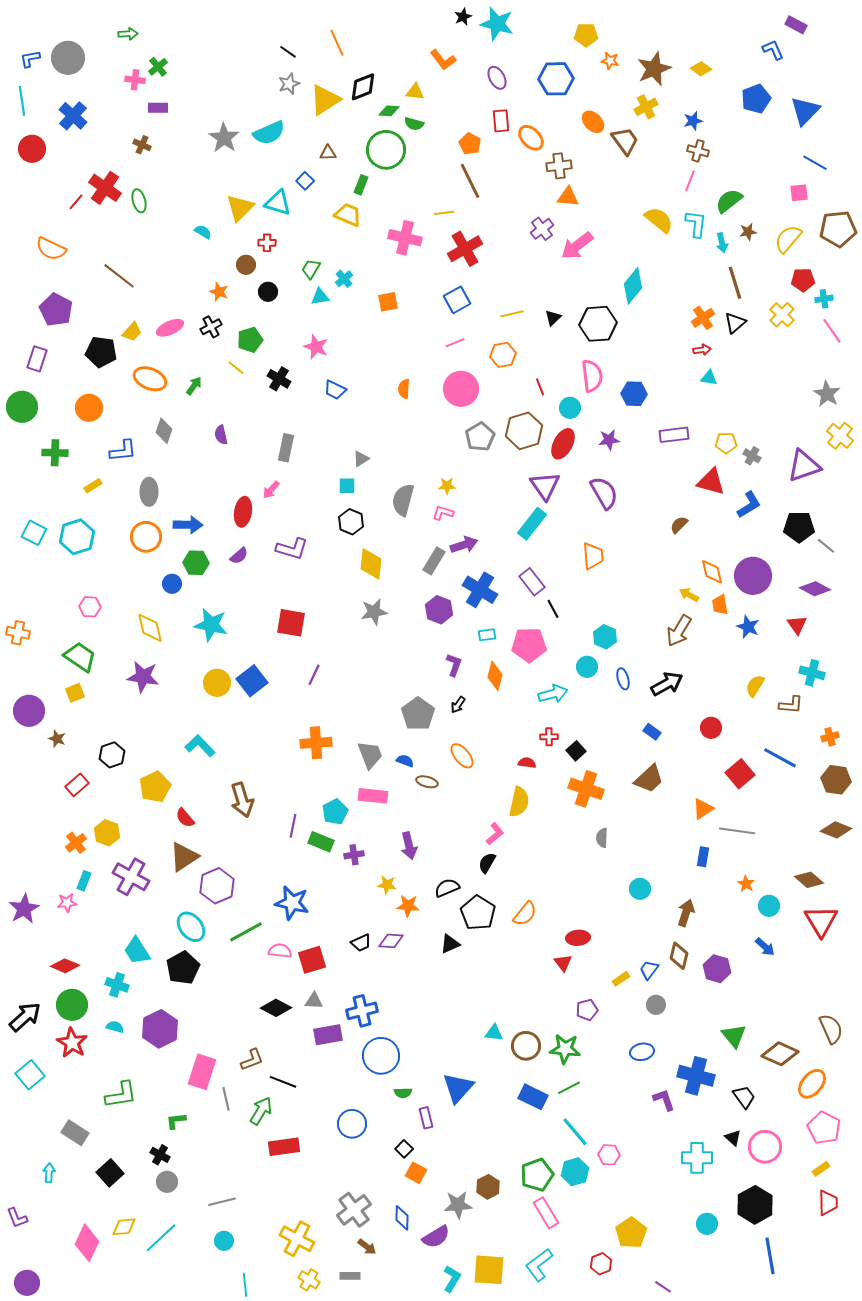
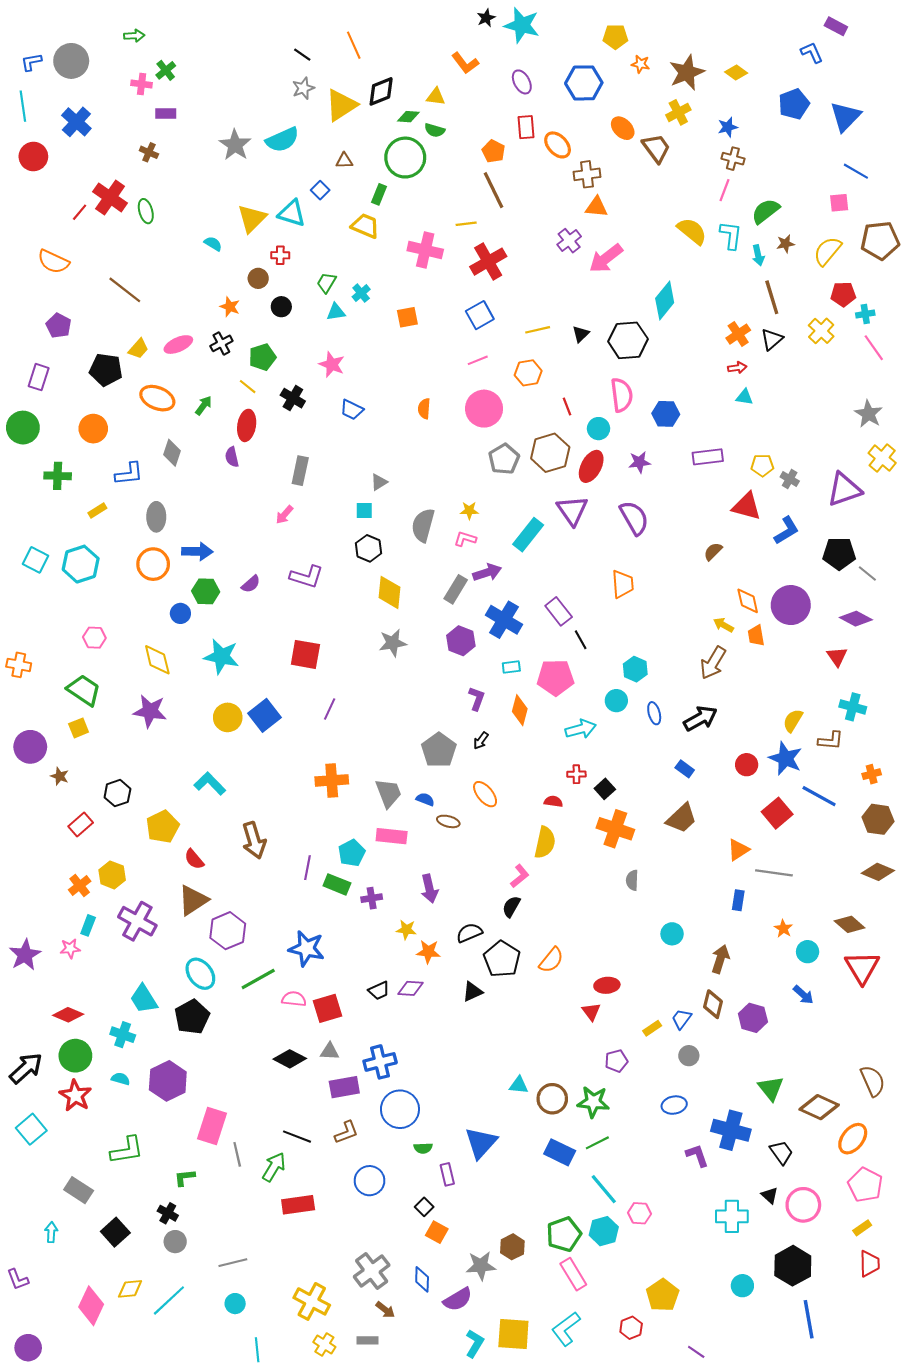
purple pentagon: (56, 310) -> (59, 326), size x0.7
red ellipse: (243, 512) -> (247, 425), moved
cyan rectangle: (532, 524) -> (528, 535), moved
blue star: (748, 627) -> (785, 758), moved, size x1.4
brown L-shape: (252, 1060) -> (346, 1132), moved

